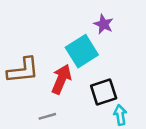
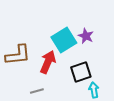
purple star: (104, 24) -> (86, 36), moved

